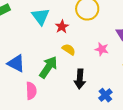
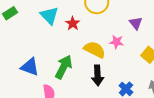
yellow semicircle: (69, 49) -> (95, 50), moved, size x1.5

